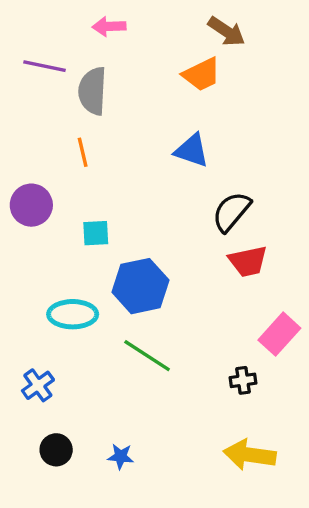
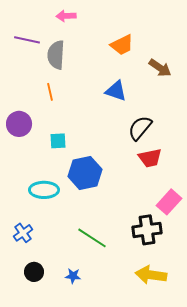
brown arrow: (226, 31) -> (160, 68), moved
green line: (147, 356) -> (92, 238), moved
black cross: (243, 380) -> (147, 230), size x1.8

